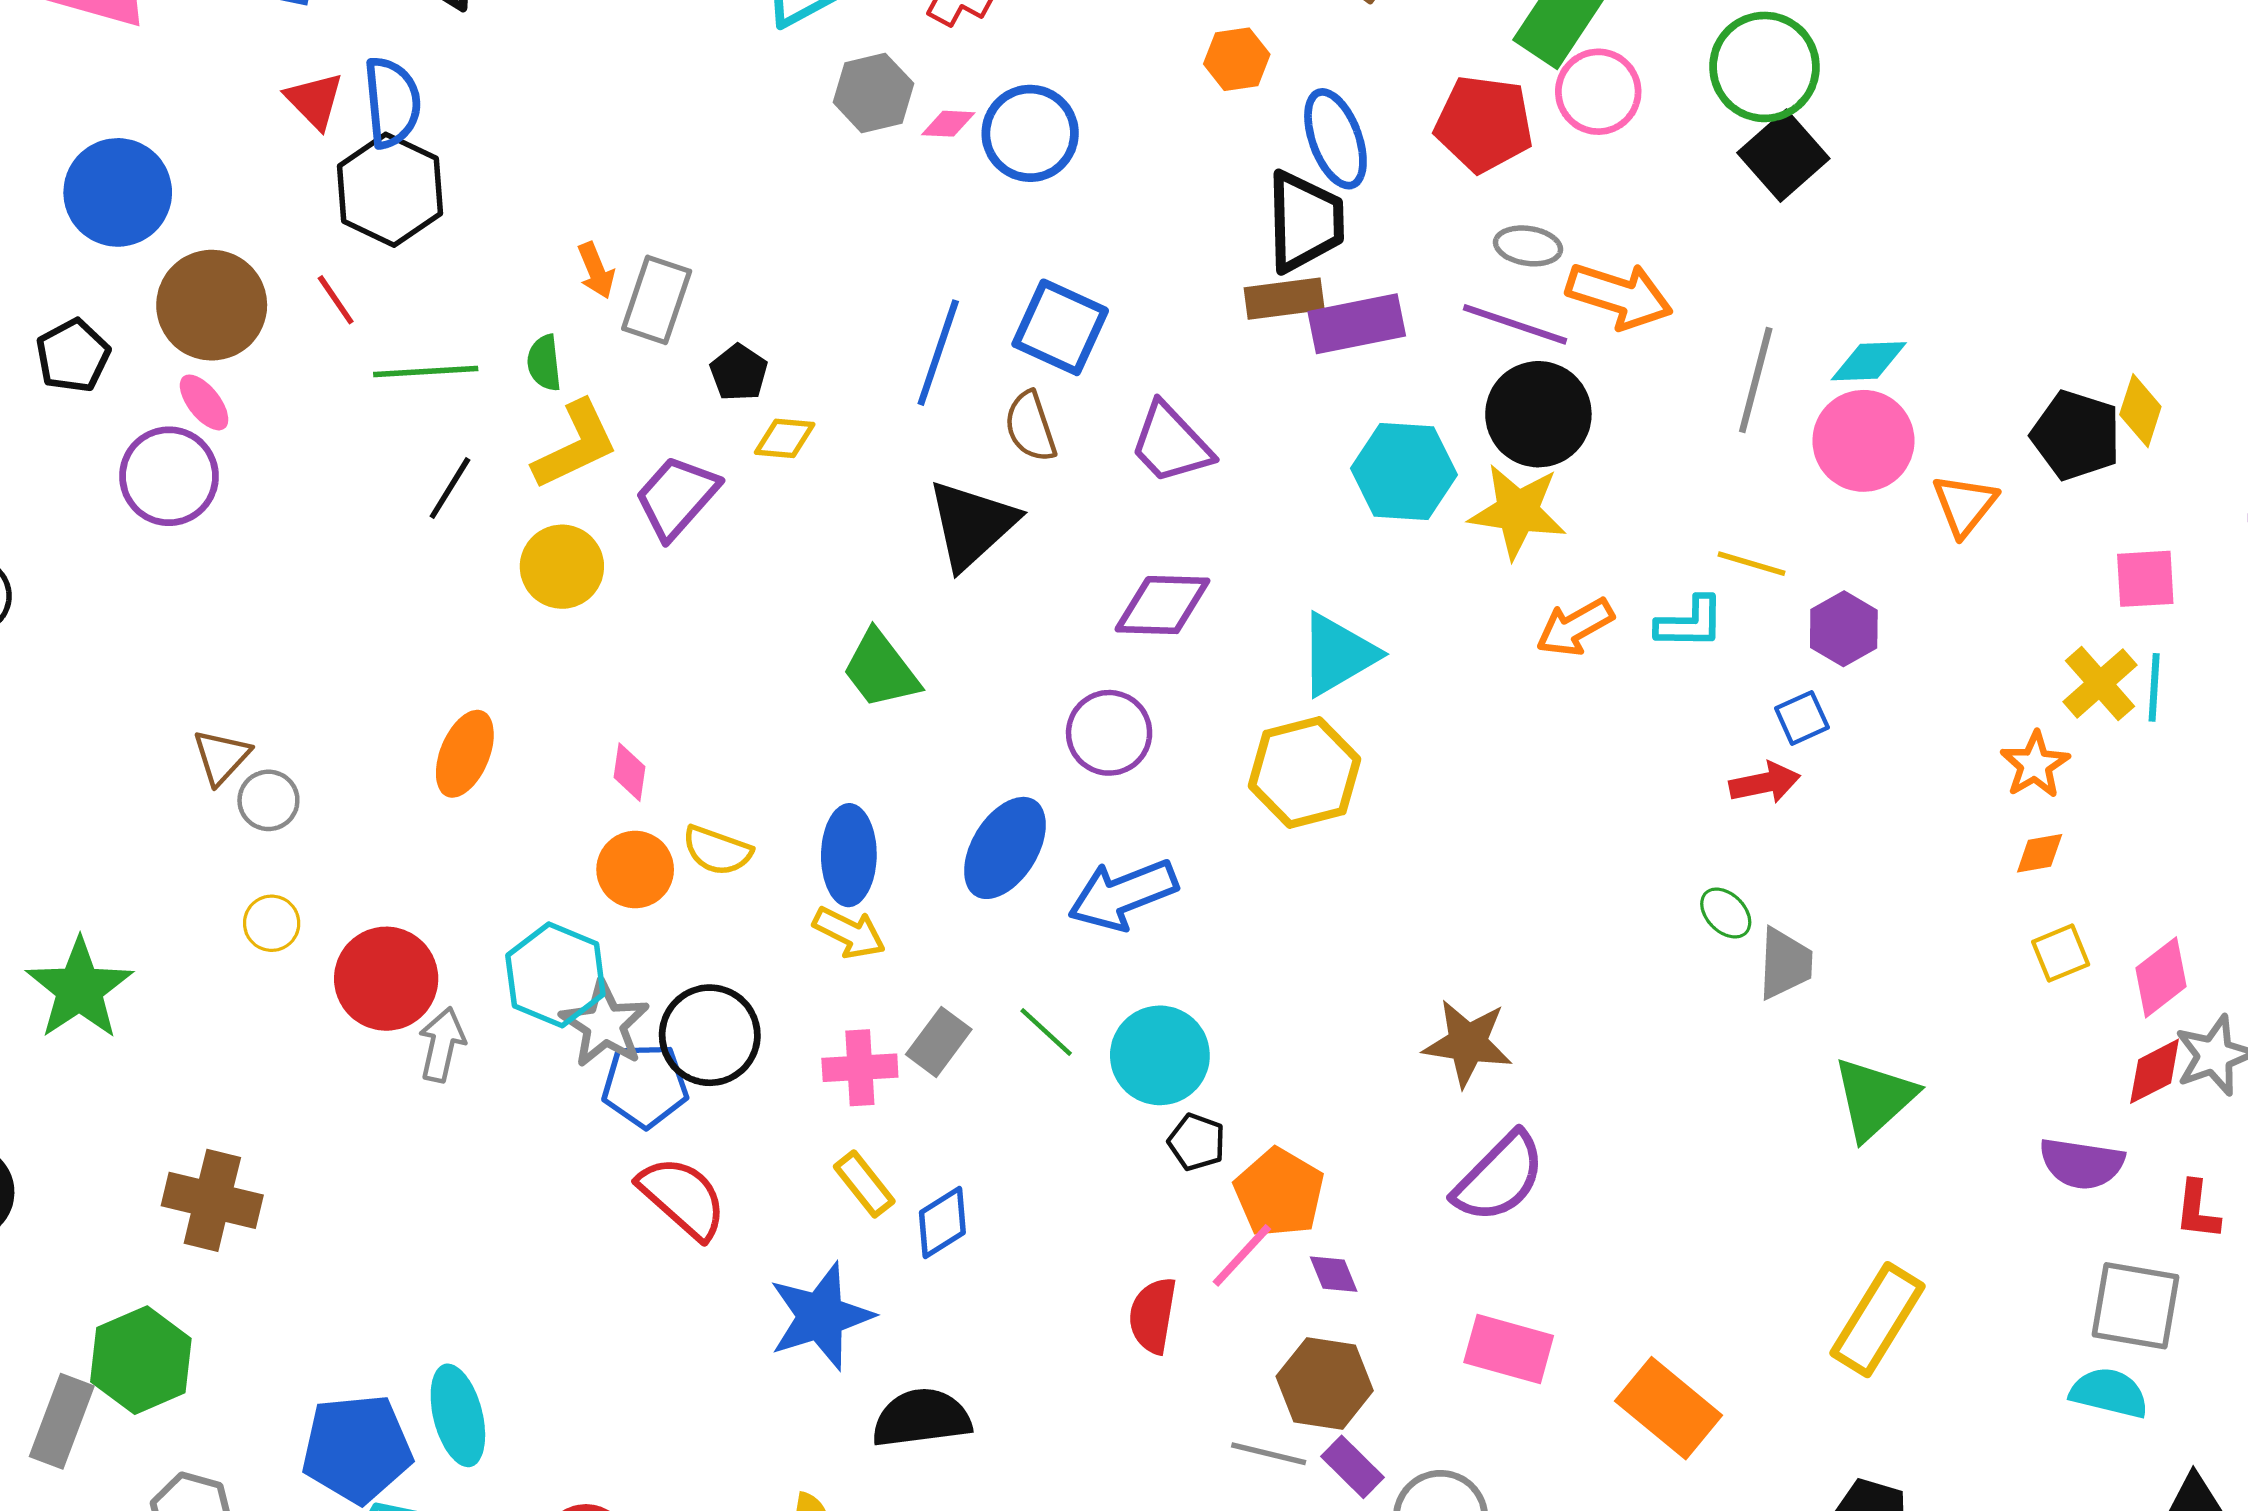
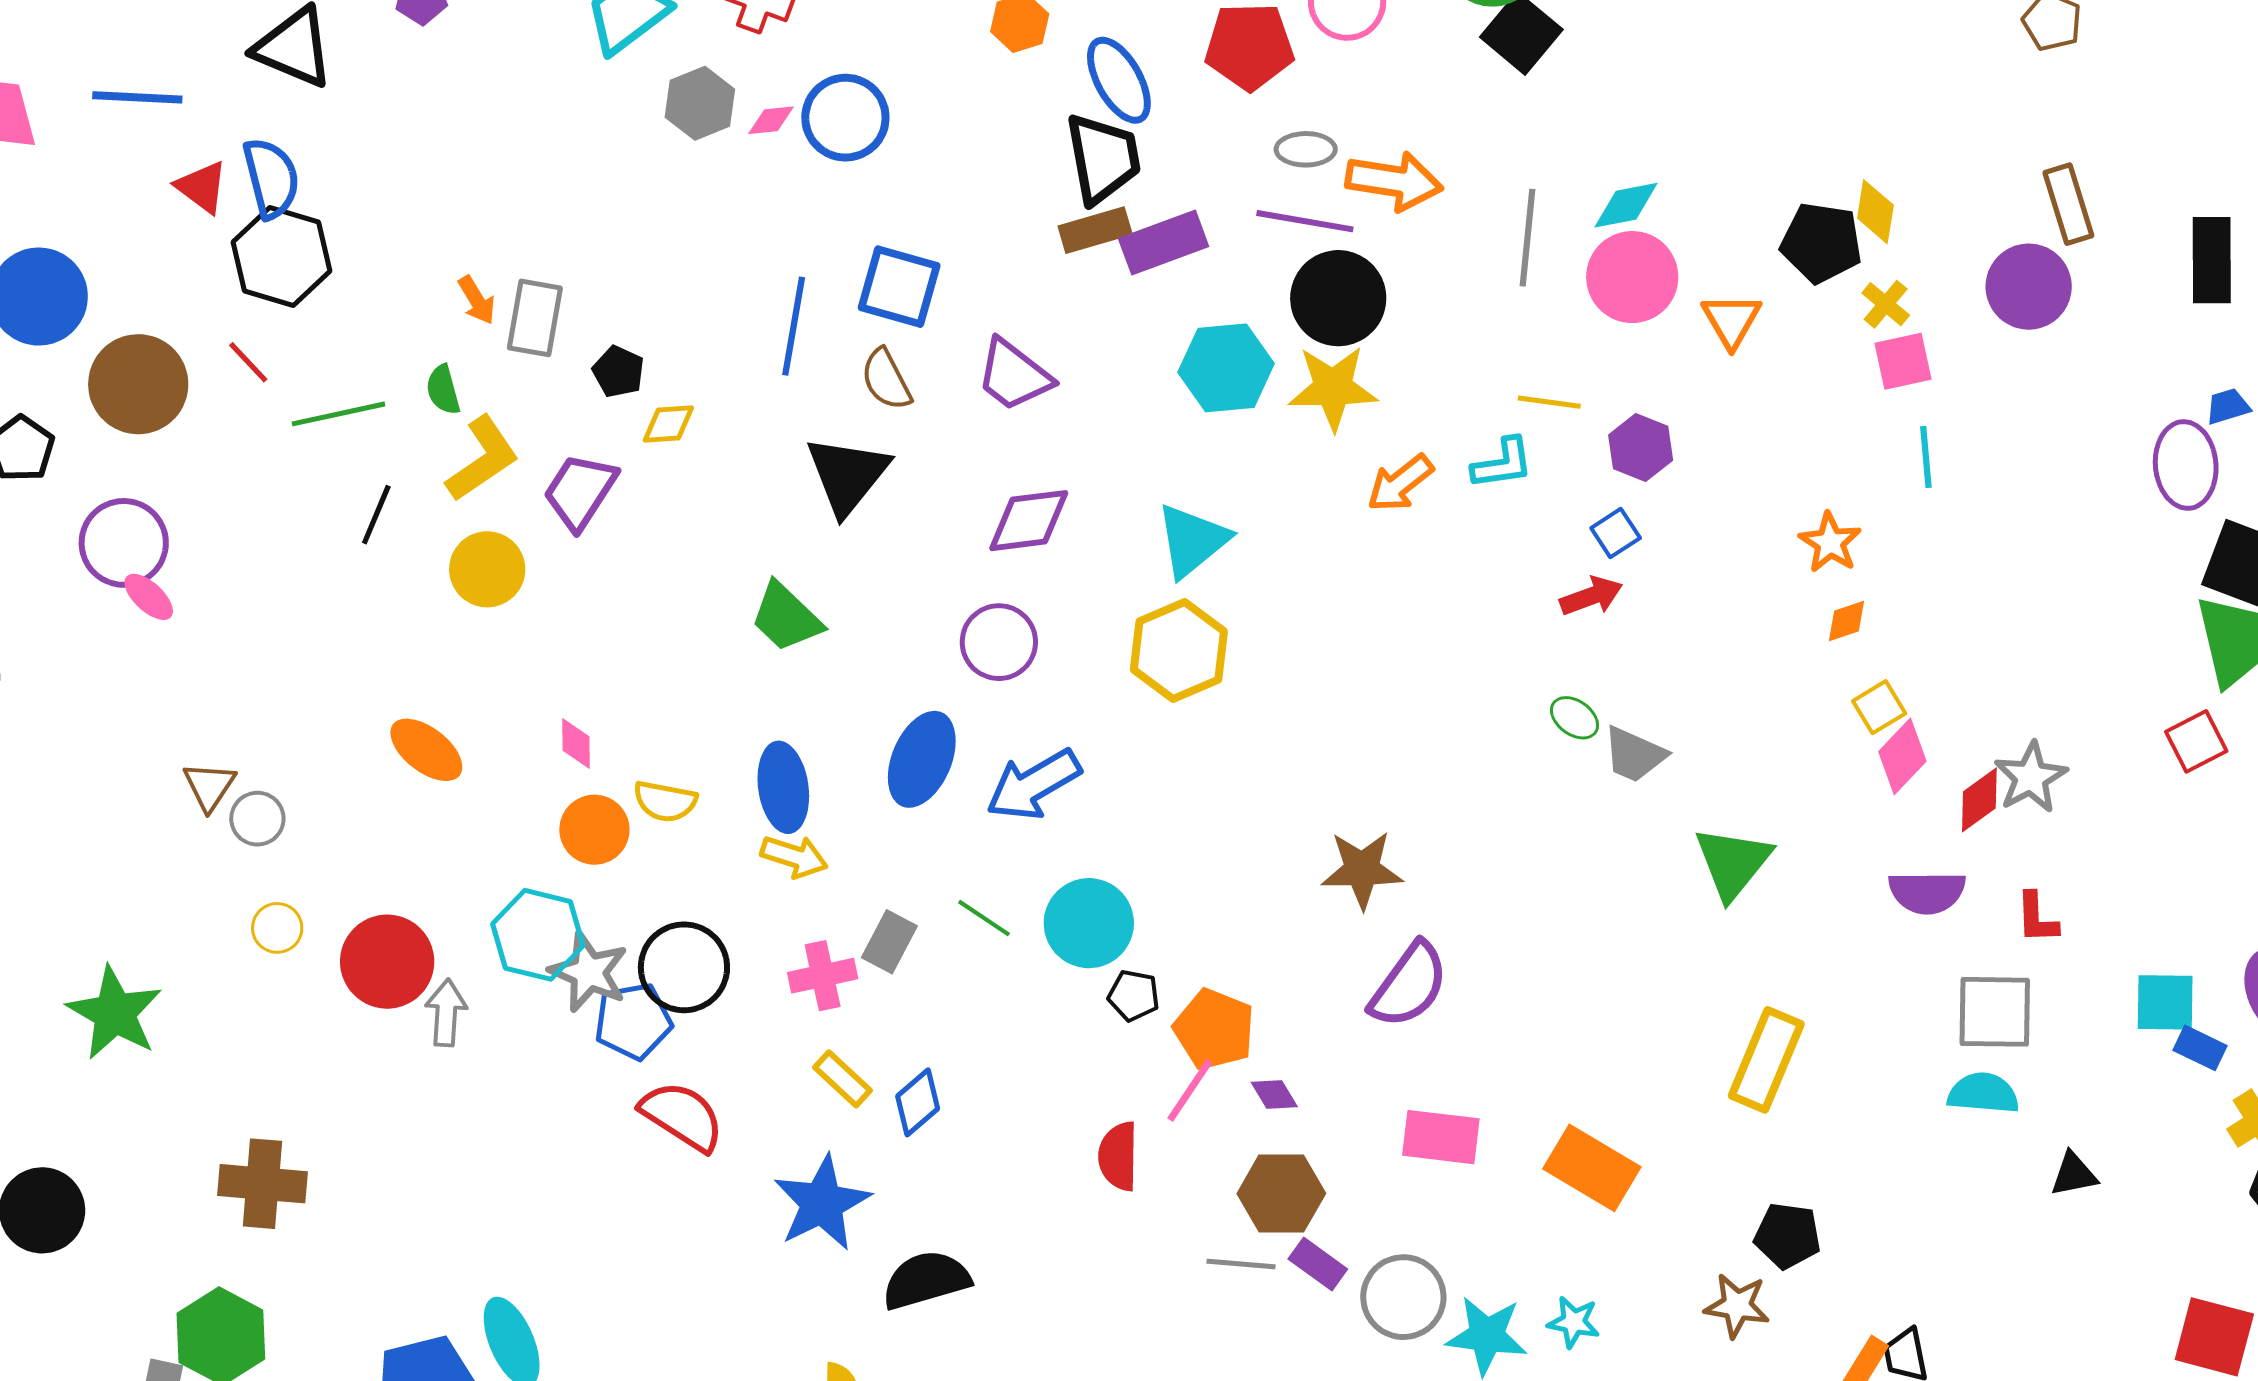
pink ellipse: (204, 402) -> (149, 597), moved
yellow cross: (2100, 683) -> (1886, 304), moved, size x0.7
orange ellipse: (465, 754) -> (426, 750), turned -66
gray trapezoid: (1785, 963) -> (1634, 755), turned 120
pink diamond: (2161, 977) -> (1902, 756), moved

